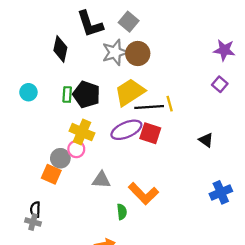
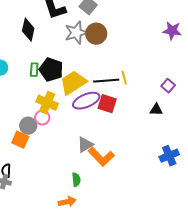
purple square: (220, 84) -> (168, 86), moved
yellow trapezoid: (130, 92) -> (73, 83), moved
black triangle: (206, 140) -> (156, 110), turned -32
gray triangle: (101, 180) -> (85, 145), moved, turned -36
green semicircle: (122, 212) -> (76, 180), moved

